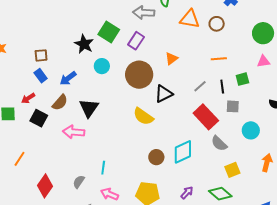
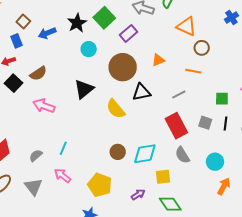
brown circle: (217, 24) -> (202, 48), moved
brown square: (41, 55) -> (23, 21), moved, turned 32
orange line: (219, 59) -> (193, 71), moved
blue rectangle: (41, 76) -> (16, 41), moved
blue arrow: (68, 78) -> (47, 33), moved
black line: (222, 87) -> (226, 124), moved
black triangle: (89, 108) -> (84, 89), moved
cyan circle: (251, 130) -> (215, 162), moved
yellow square: (232, 170) -> (163, 177), moved

